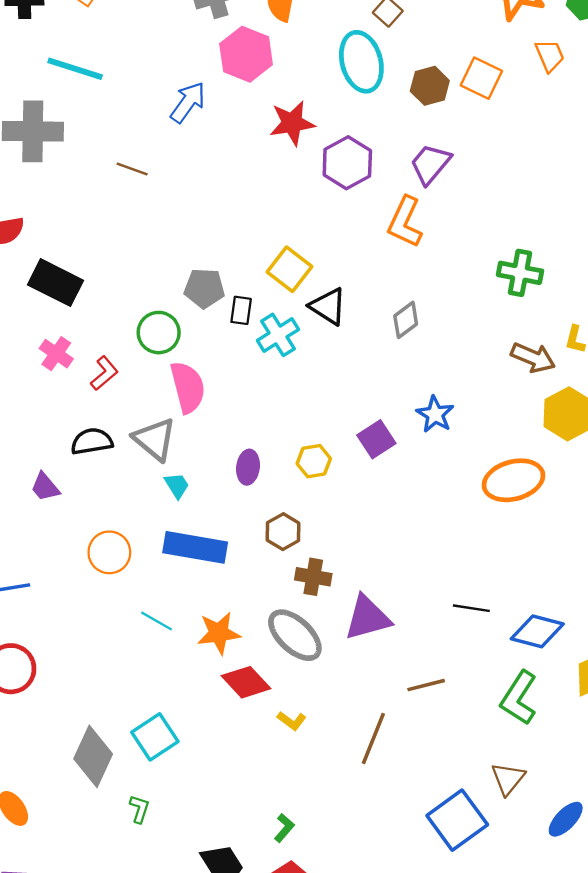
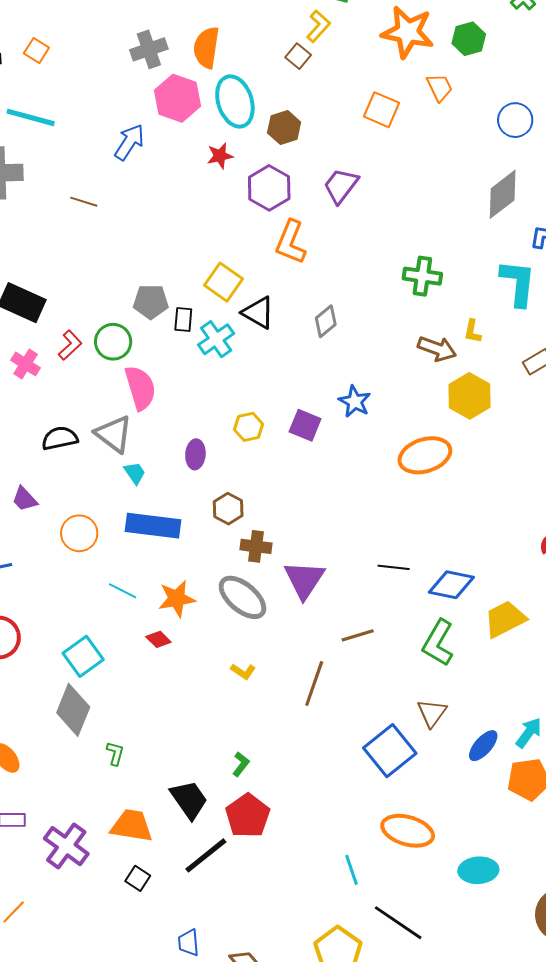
cyan ellipse: (361, 62) -> (235, 101), moved
brown hexagon: (430, 86) -> (284, 128), moved
red star: (292, 123) -> (220, 156), size x0.7
orange L-shape: (405, 222) -> (291, 242), moved
red L-shape: (104, 373) -> (70, 345), moved
purple square: (376, 439) -> (305, 425), turned -32
yellow hexagon: (314, 461) -> (249, 427), moved
purple trapezoid: (45, 487) -> (25, 499), moved
purple triangle: (367, 618) -> (304, 580), turned -39
red diamond: (246, 682) -> (158, 639), moved, size x0.6
cyan square: (155, 737) -> (83, 656), moved

